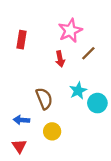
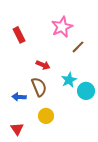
red rectangle: (22, 40) -> (19, 35), turned -35
red arrow: (60, 59) -> (43, 65), moved, turned -56
blue arrow: (22, 120) -> (19, 97), moved

